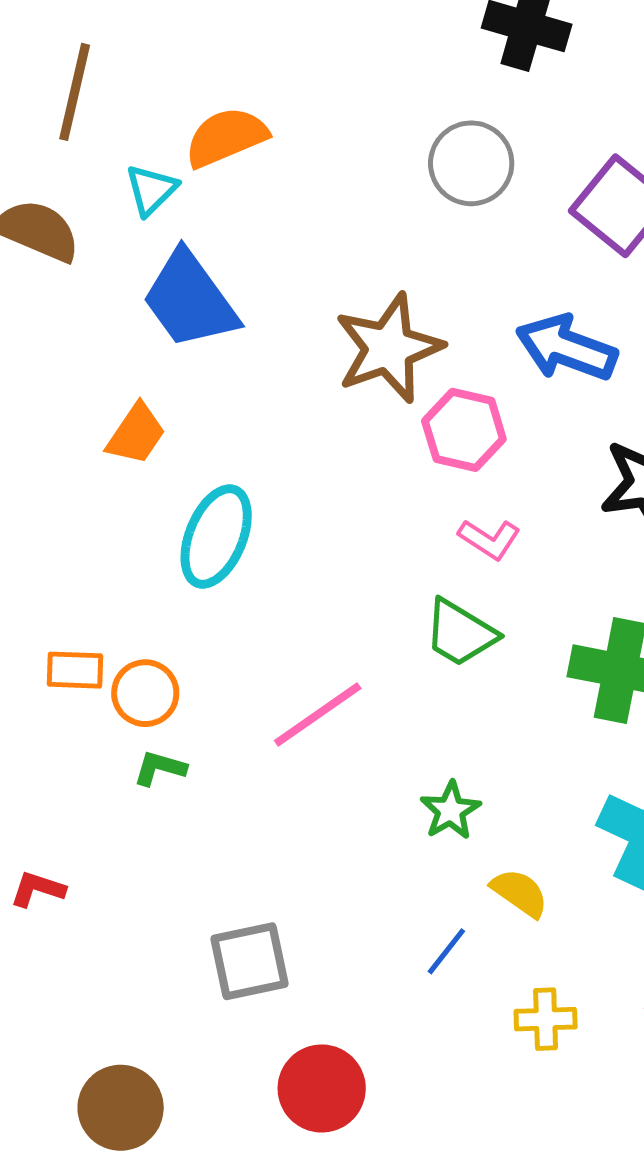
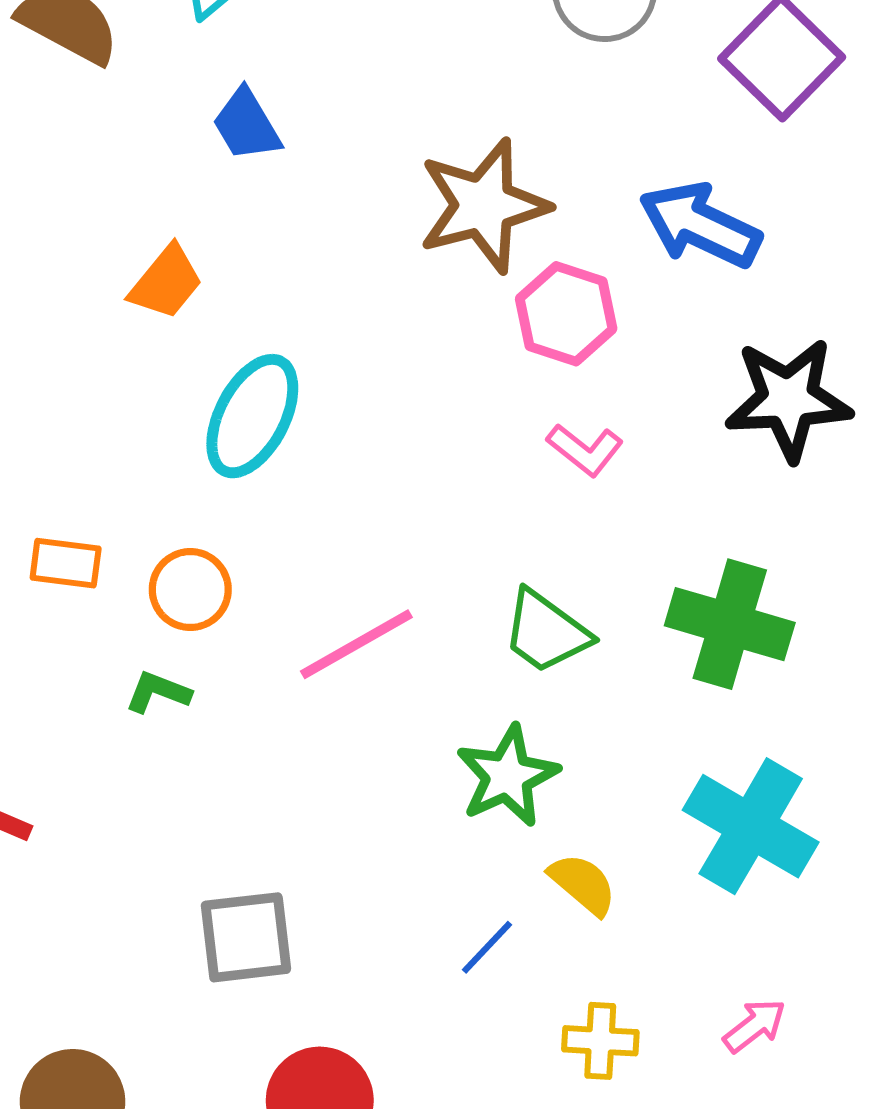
blue trapezoid: (190, 300) -> (247, 125), size x0.6
green trapezoid: (460, 633) -> (546, 632), moved
orange circle: (145, 693) -> (190, 590), moved
green star: (450, 810) -> (507, 776), size x1.4

